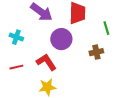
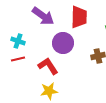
red line: (16, 67) -> (18, 59), moved

